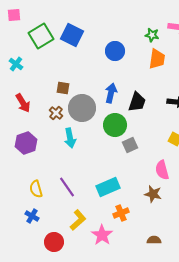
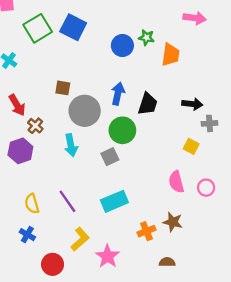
green star: (152, 35) -> (146, 37), moved
brown cross: (56, 113) -> (35, 126), moved
gray square: (130, 145) -> (110, 157), moved
brown star: (153, 194) -> (173, 222), moved
orange cross: (121, 213) -> (146, 231), moved

